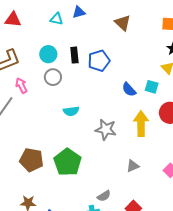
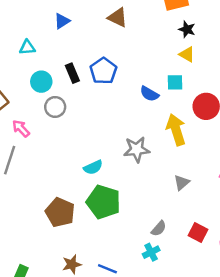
cyan triangle: (57, 19) -> (27, 48), moved
cyan semicircle: (71, 111) -> (93, 167), moved
brown pentagon: (31, 160) -> (60, 212), turned 30

